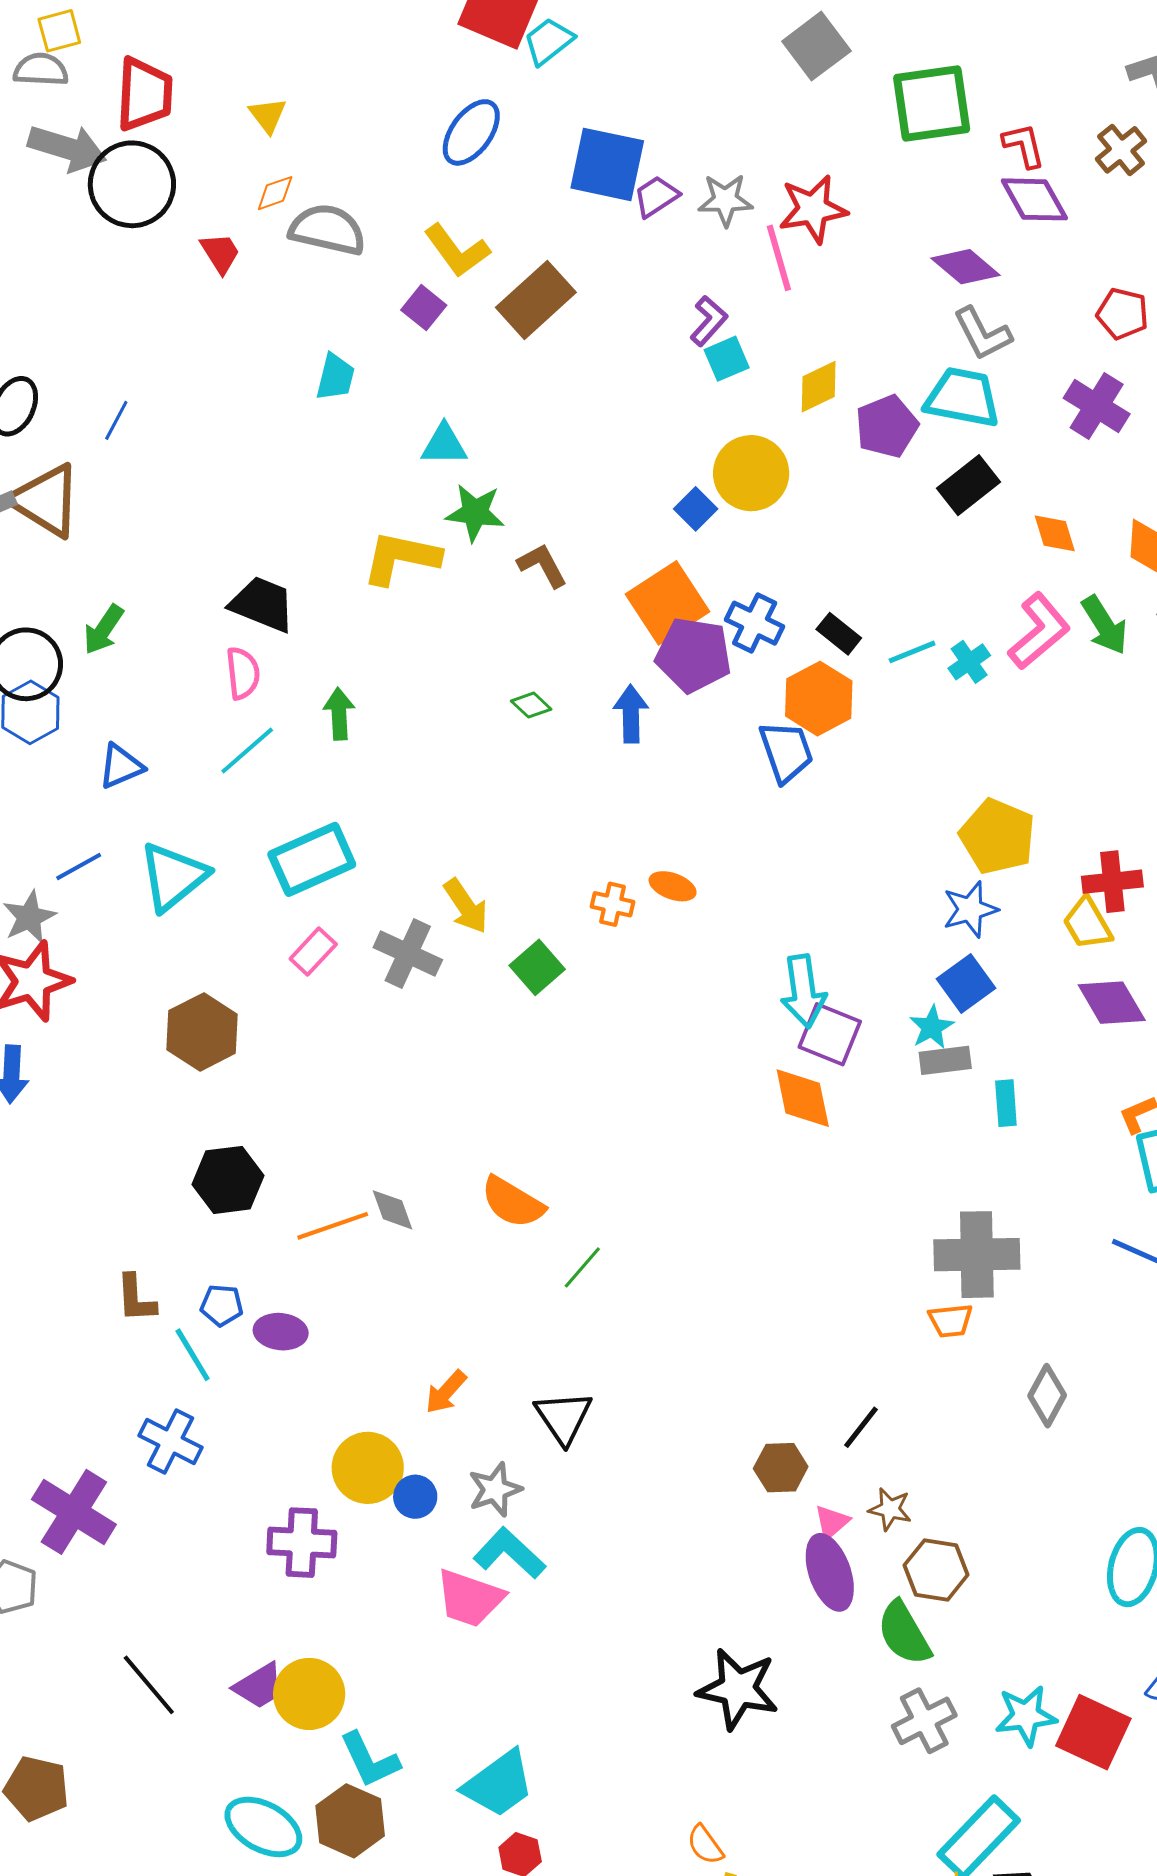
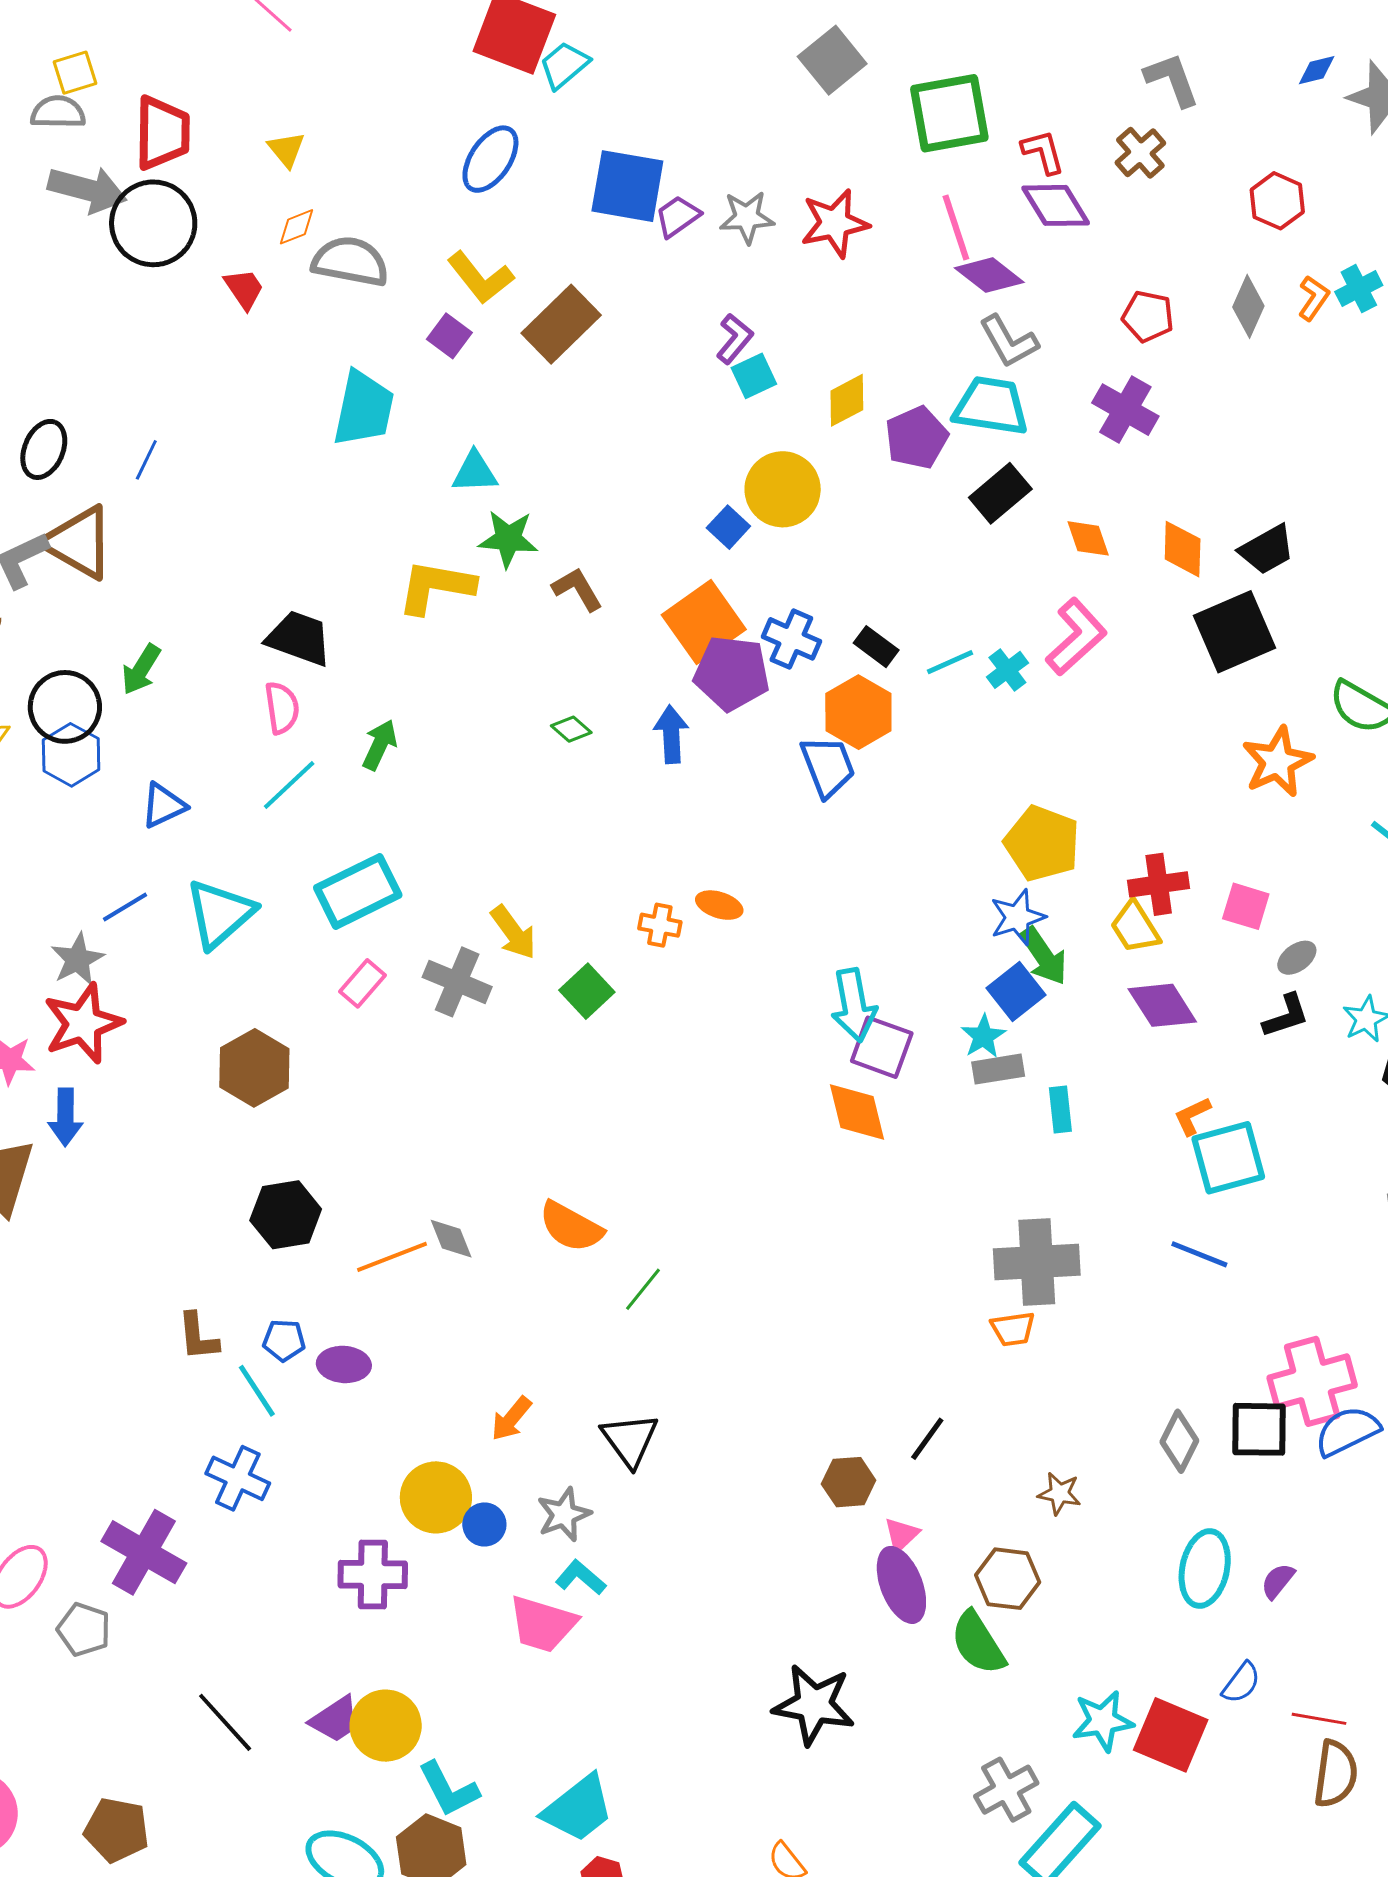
pink line: (779, 258) -> (956, 227), moved
cyan trapezoid: (335, 377) -> (364, 409), size x1.6
green arrow: (1105, 625) -> (1044, 956), moved
green arrow: (339, 714) -> (380, 745), turned 30
gray diamond: (1047, 1396) -> (1179, 1441), moved
brown star: (890, 1509) -> (1060, 1493), moved
cyan L-shape: (509, 1553) -> (581, 1577), size x0.7
gray cross: (924, 1721) -> (1006, 1790), moved

